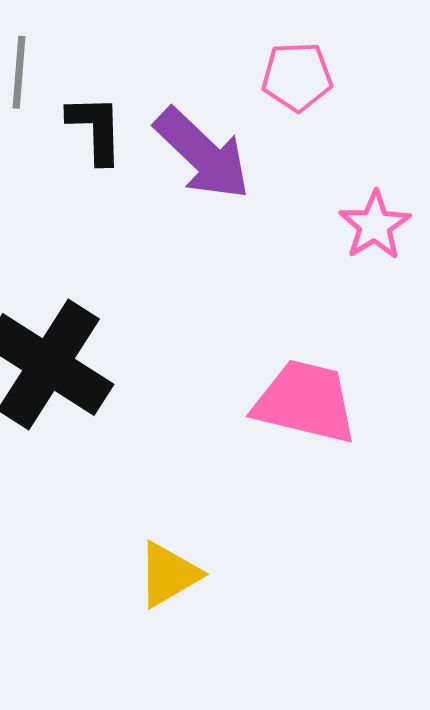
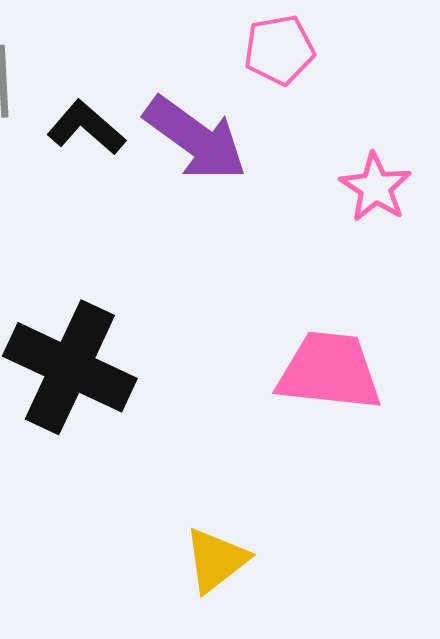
black L-shape: (96, 129) -> (86, 128), turned -40

